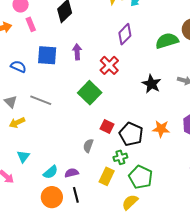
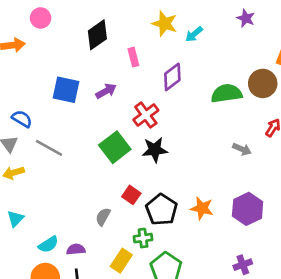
pink rectangle: (31, 24) -> (133, 57), moved
purple arrow: (77, 52) -> (106, 91), turned 56
blue semicircle: (18, 67) -> (22, 119), moved
black star: (151, 84) -> (155, 150), moved, turned 30

